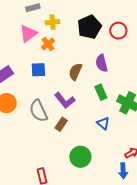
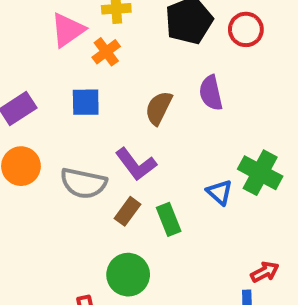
green rectangle: (101, 92) -> (169, 219), moved
gray semicircle: (38, 111) -> (83, 183), turned -55
blue triangle: (103, 123) -> (220, 192), moved
green circle: (80, 157) -> (128, 275), moved

